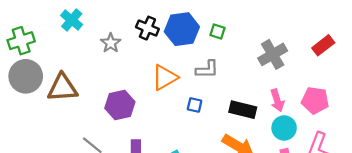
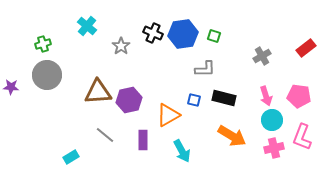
green cross: (21, 41) -> (43, 44), size x0.7
gray cross: (273, 54) -> (262, 56), size x0.7
orange triangle: (165, 77) -> (168, 115), moved
brown triangle: (62, 88) -> (98, 92), moved
black rectangle: (243, 110) -> (224, 98), moved

